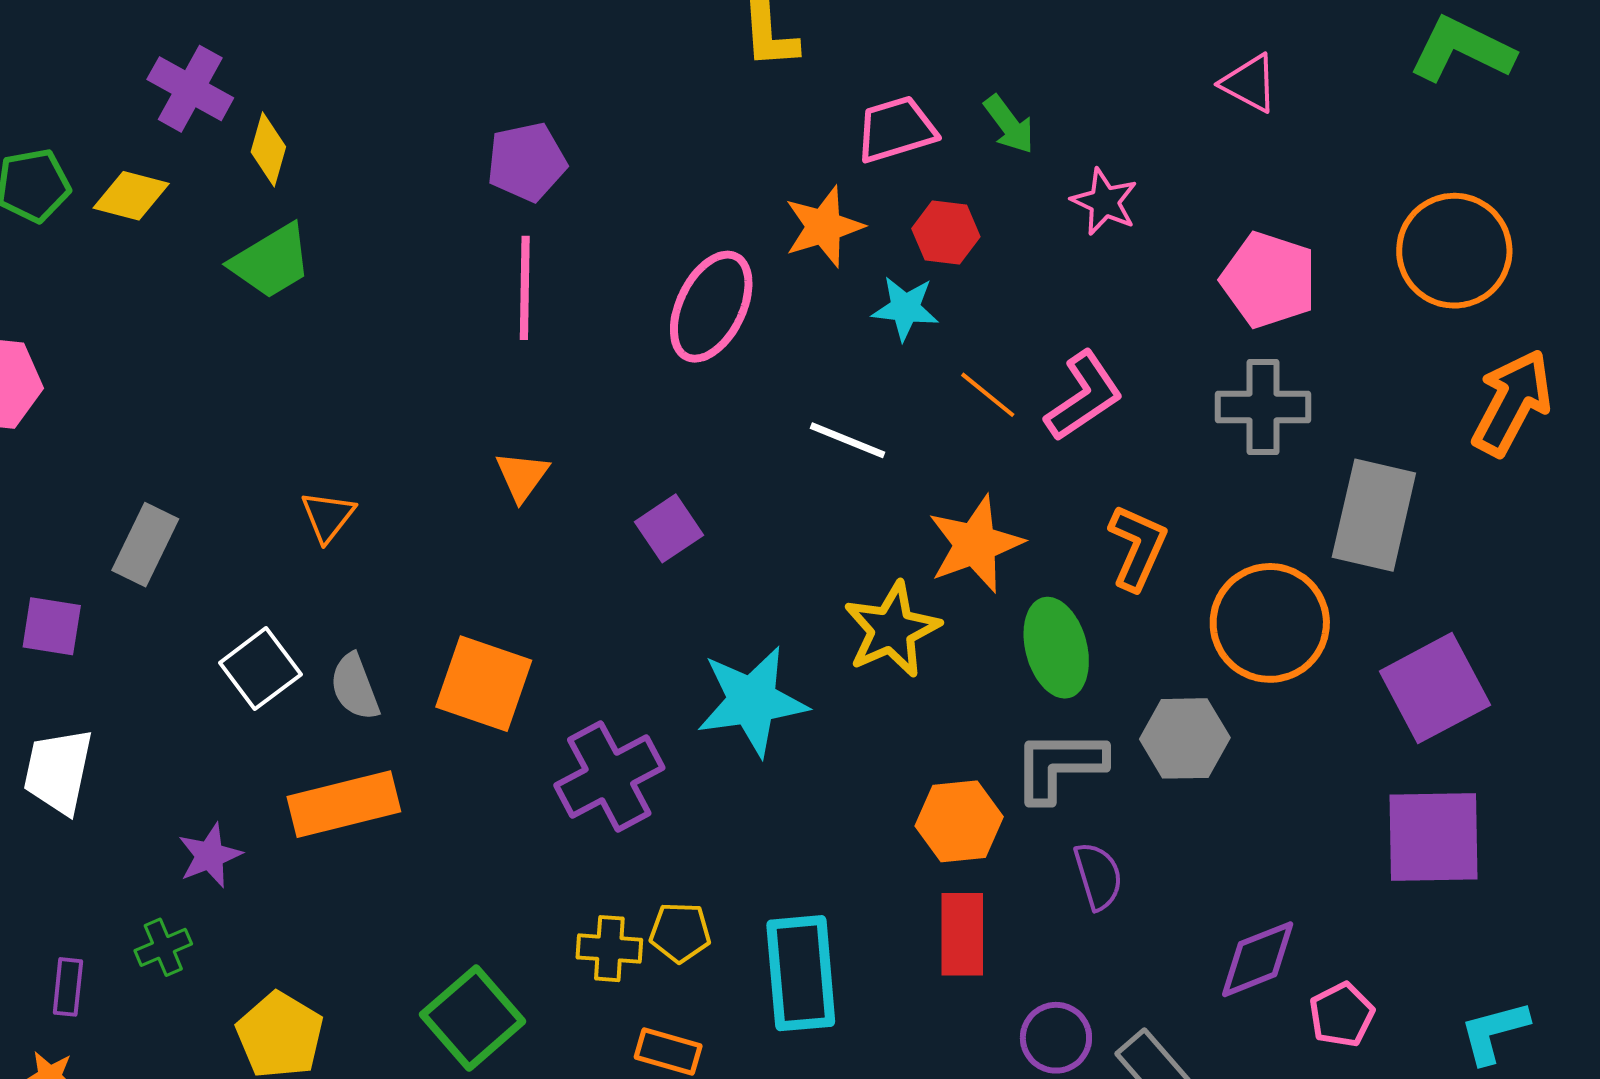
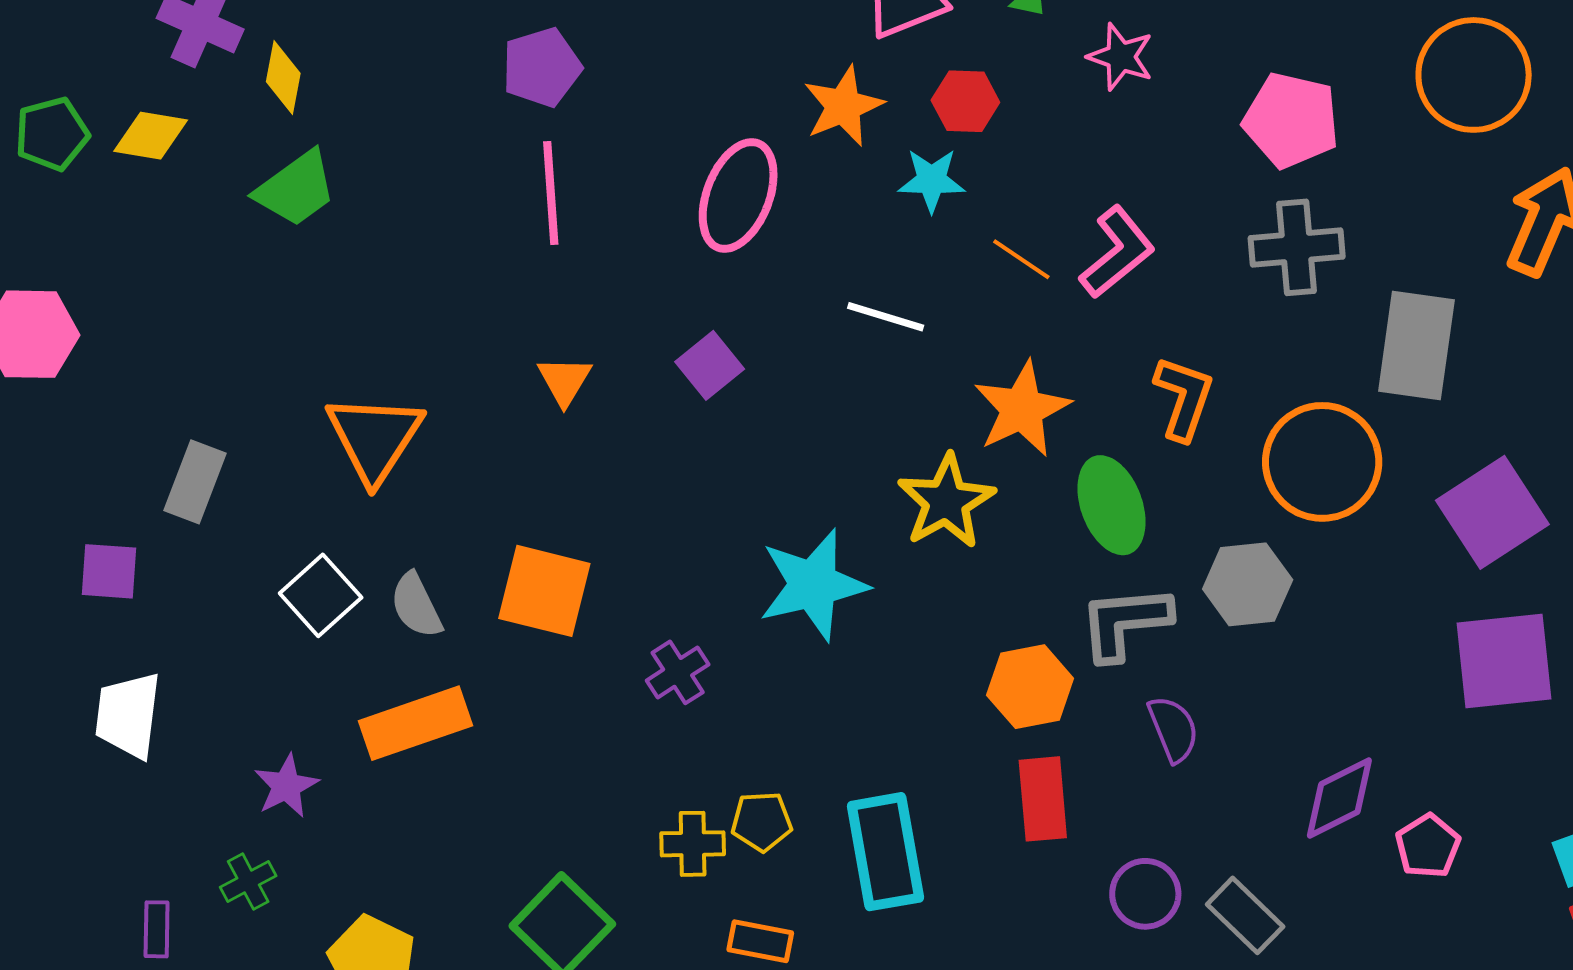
orange triangle: (328, 516) -> (374, 438), size x1.8
purple square: (669, 528) -> (710, 365), moved
purple cross: (609, 776) -> (678, 672), size x0.6

